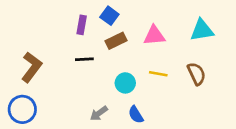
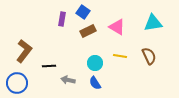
pink triangle: (154, 35) -> (117, 27), turned 36
black line: (84, 59) -> (49, 66), moved
gray arrow: (99, 113) -> (68, 80), moved, turned 48
blue semicircle: (136, 115) -> (95, 83), moved

